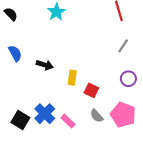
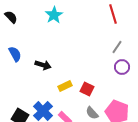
yellow rectangle: (72, 78) -> (65, 86), moved, turned 56
purple circle: (128, 79) -> (122, 67), moved

